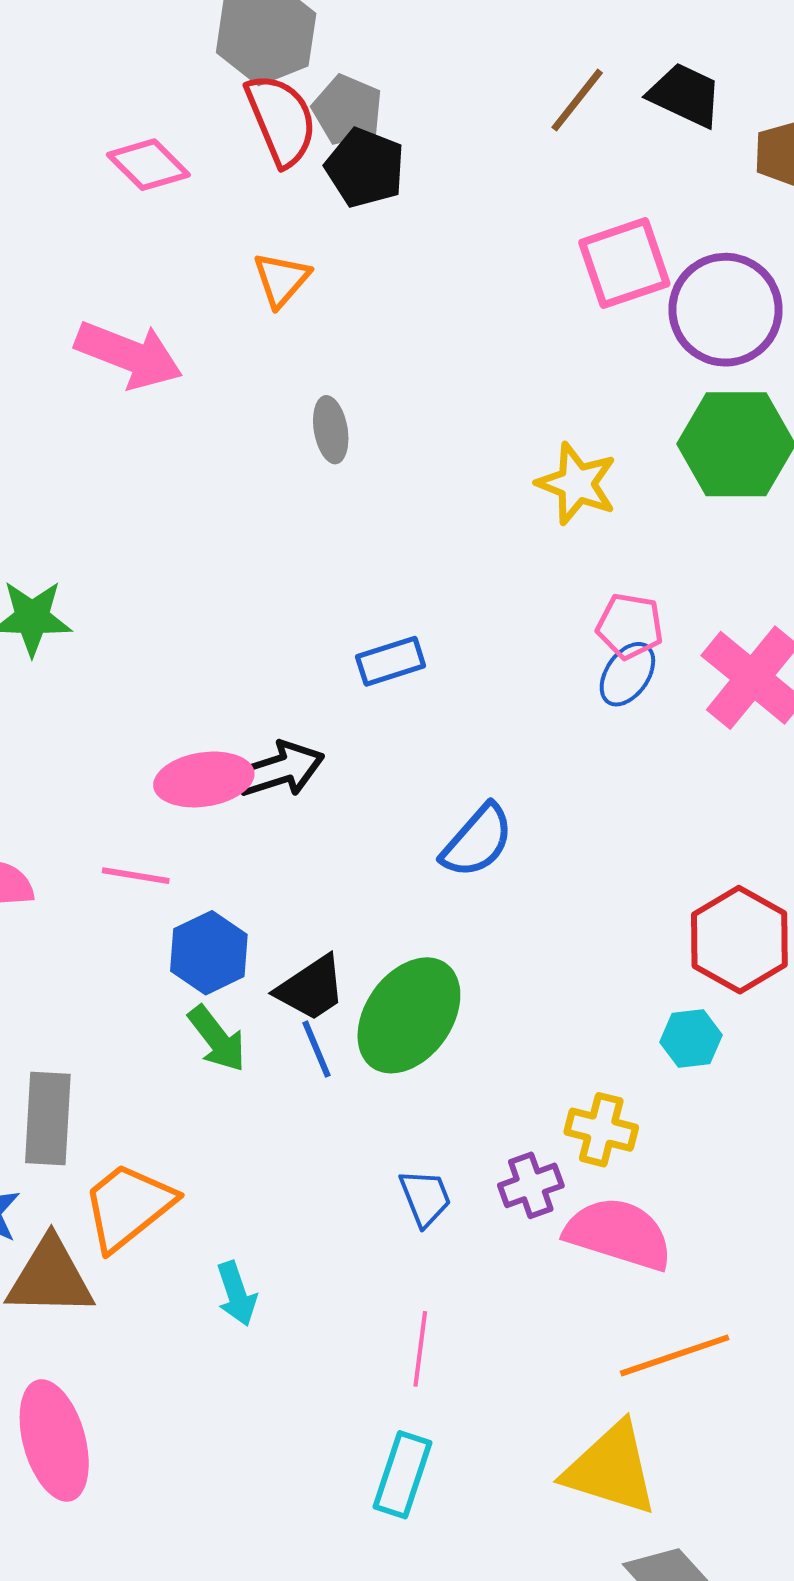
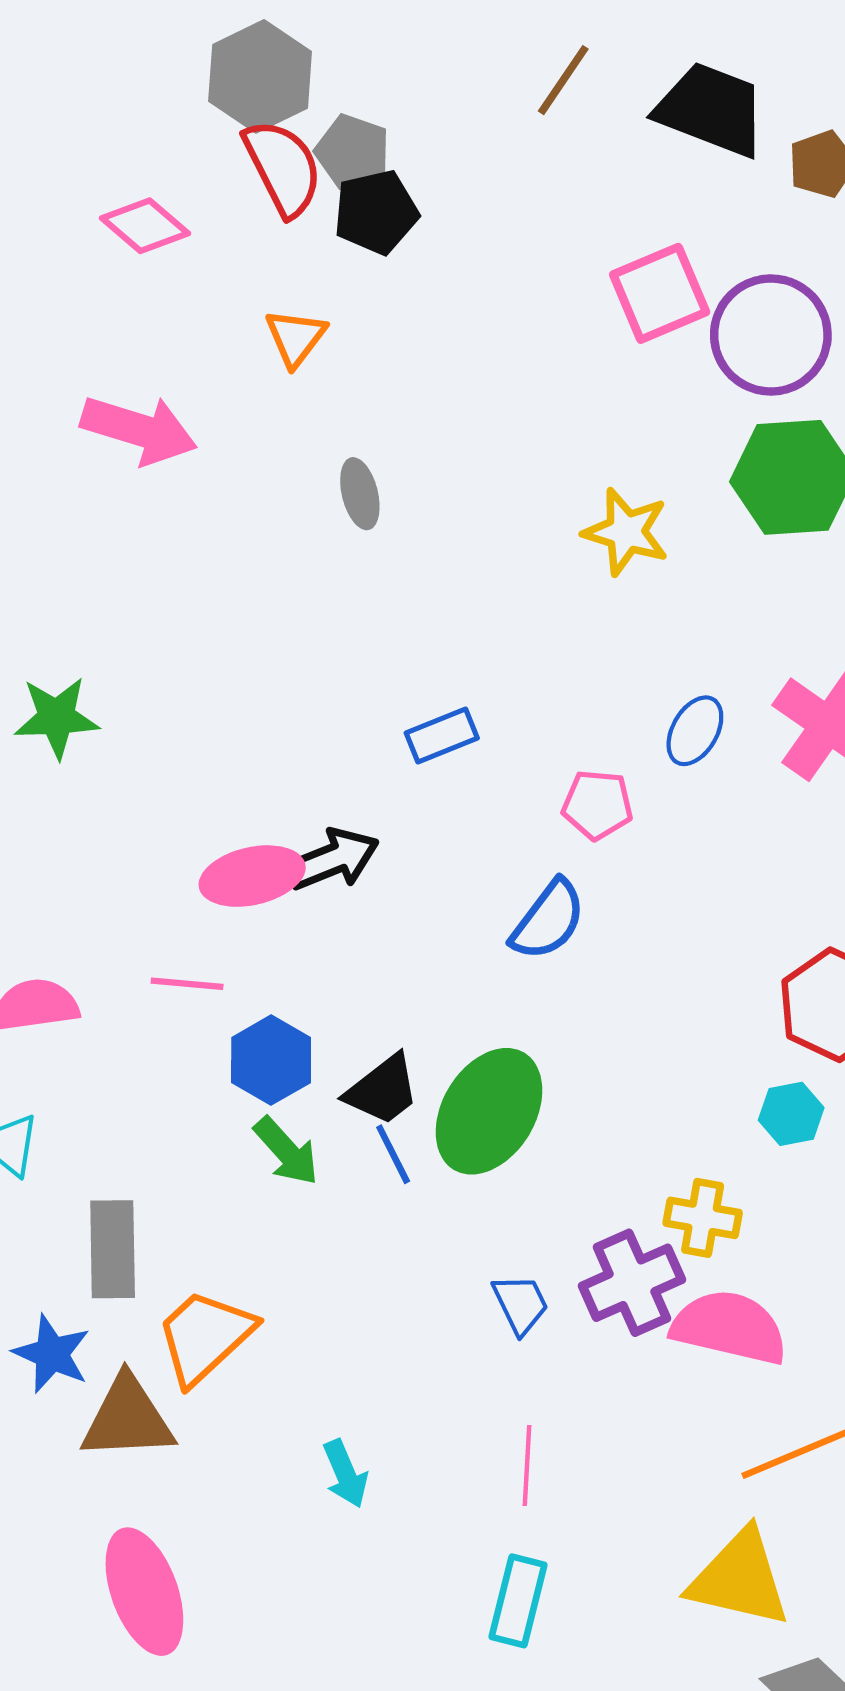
black trapezoid: (685, 95) -> (711, 110), size x1.4
brown line: (577, 100) -> (563, 80), moved
black pentagon: (365, 168) -> (376, 212), turned -30
pink pentagon: (630, 626) -> (597, 805), moved
purple cross: (531, 1185) -> (632, 1283), size x1.5
cyan arrow: (237, 1294) -> (345, 1474), moved

